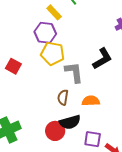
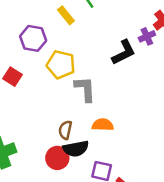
purple hexagon: (45, 33) -> (33, 38), moved
black L-shape: (102, 59) -> (124, 52), moved
brown semicircle: (63, 97) -> (65, 130), moved

